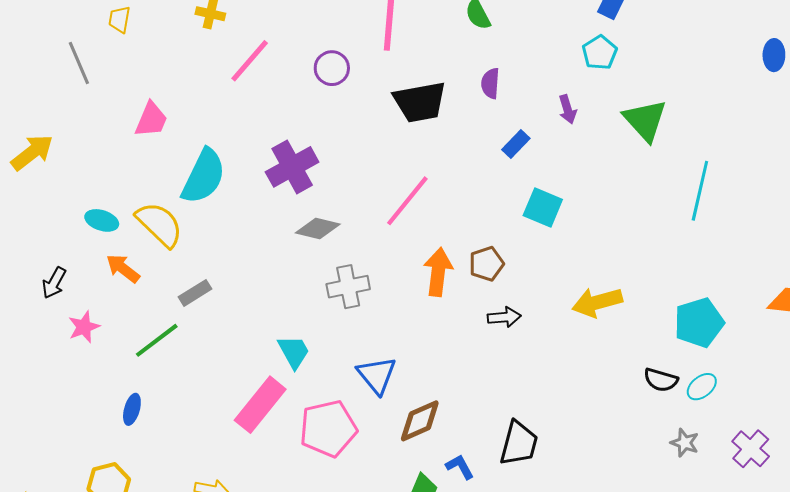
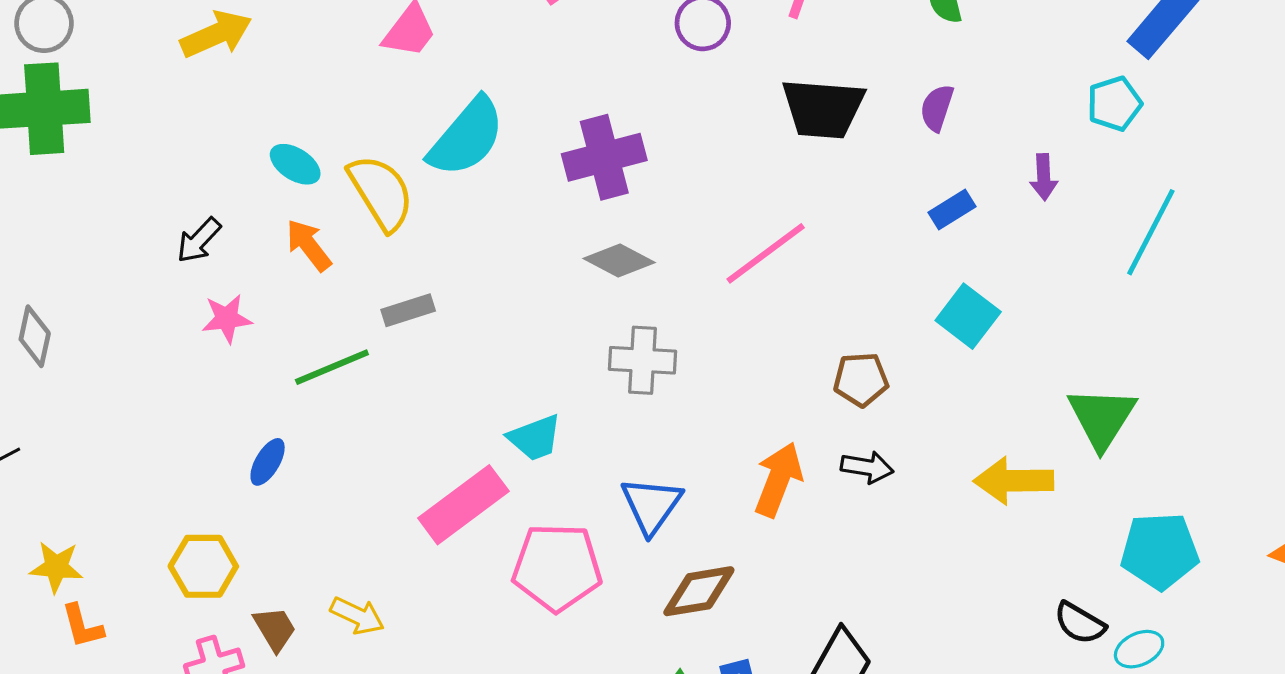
green triangle: (645, 120) -> (1102, 418), moved
cyan line: (700, 191) -> (1151, 232), moved
orange arrow: (438, 272) -> (778, 480), moved
cyan trapezoid: (294, 352) -> (535, 438), turned 84

